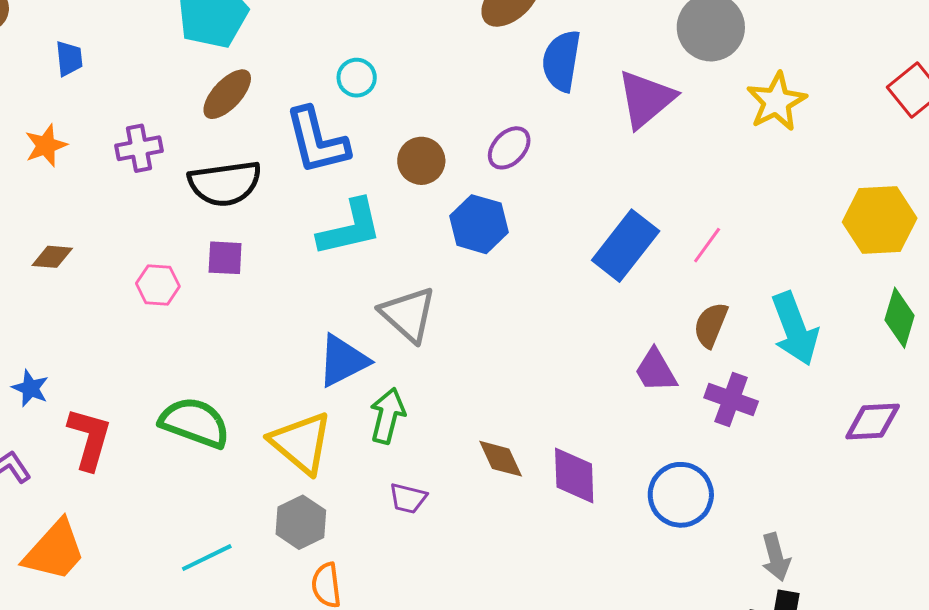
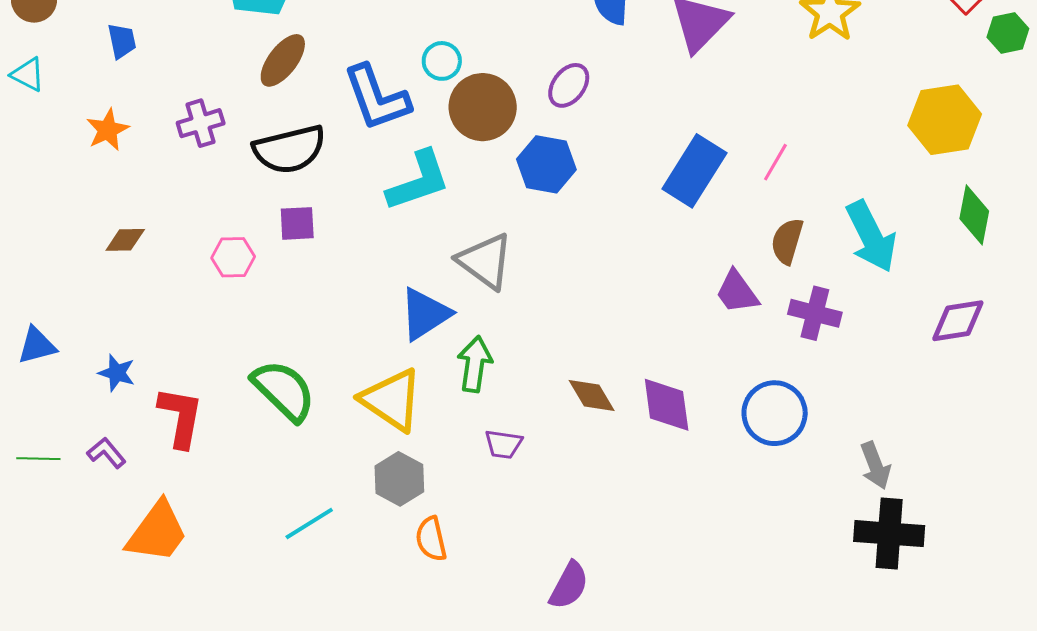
cyan circle: (357, 78) -> (442, 61), moved
brown circle: (421, 161) -> (483, 107), size x1.4
green semicircle: (195, 423) -> (284, 390), turned 30

